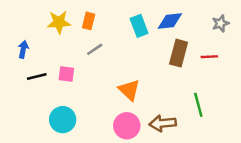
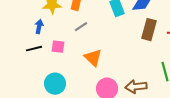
blue arrow: (23, 49) -> (39, 27), moved
orange triangle: (129, 90) -> (93, 58), moved

